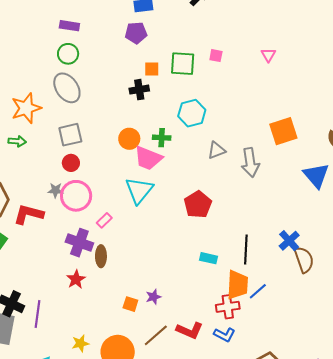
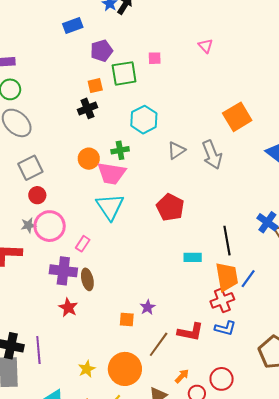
purple pentagon: (136, 33) -> (102, 51), moved

